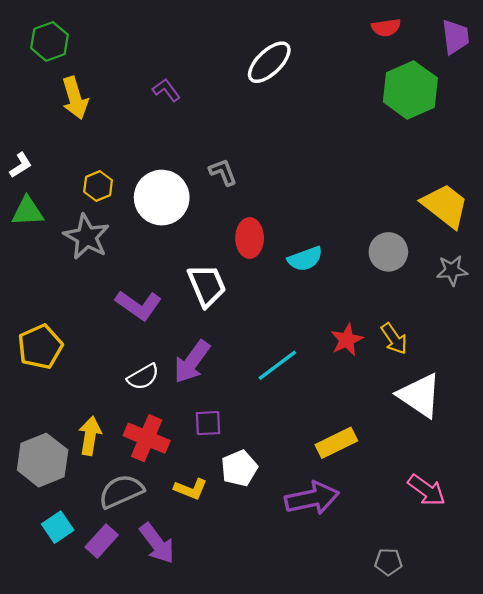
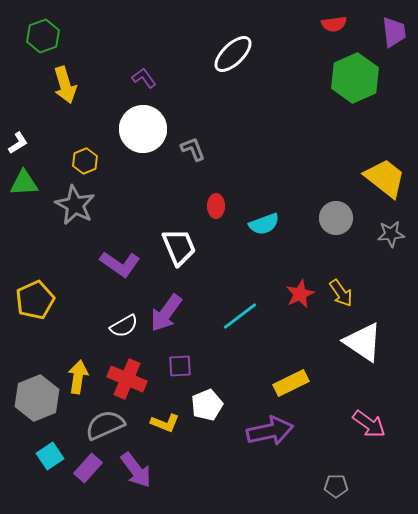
white circle: (162, 198) -> (143, 129), moved
red ellipse: (250, 238) -> (216, 206), size x0.7

